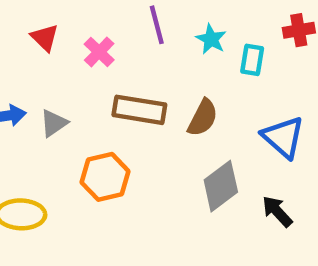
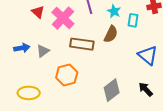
pink cross: (99, 52) -> (63, 18), size x1.6
brown semicircle: (203, 118) -> (111, 34), moved
gray diamond: (221, 186) -> (112, 90), moved

